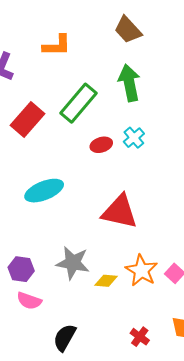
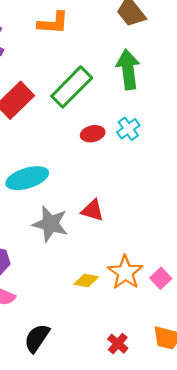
red triangle: (120, 212) -> (93, 210), moved, size x0.6
gray star: (73, 263) -> (50, 224), moved

